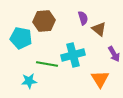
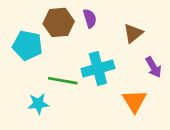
purple semicircle: (83, 18) -> (90, 18), moved
brown triangle: (99, 29) -> (133, 33), turned 42

